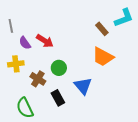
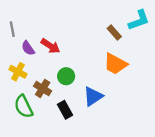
yellow cross: (16, 64) -> (18, 72), turned 35
blue triangle: (83, 86) -> (93, 96), turned 36
green semicircle: (25, 108) -> (24, 106), moved

